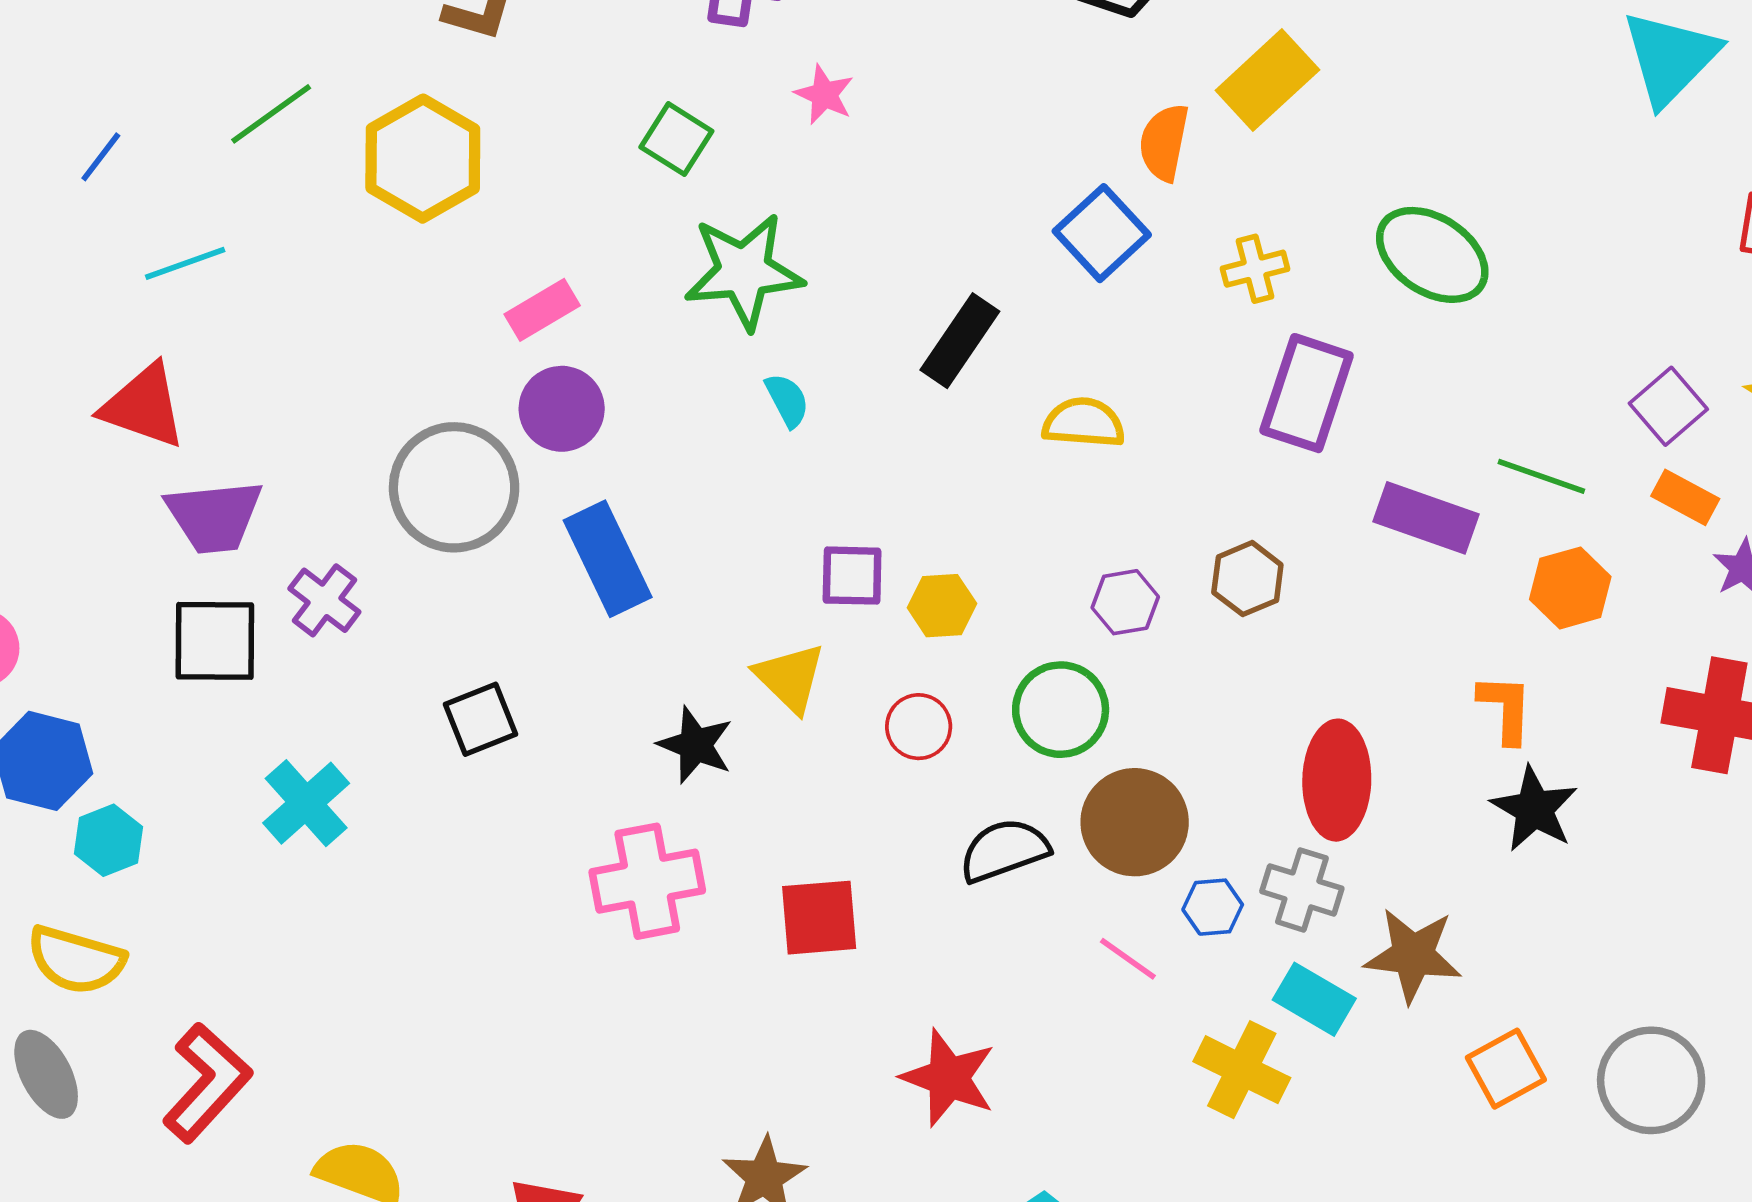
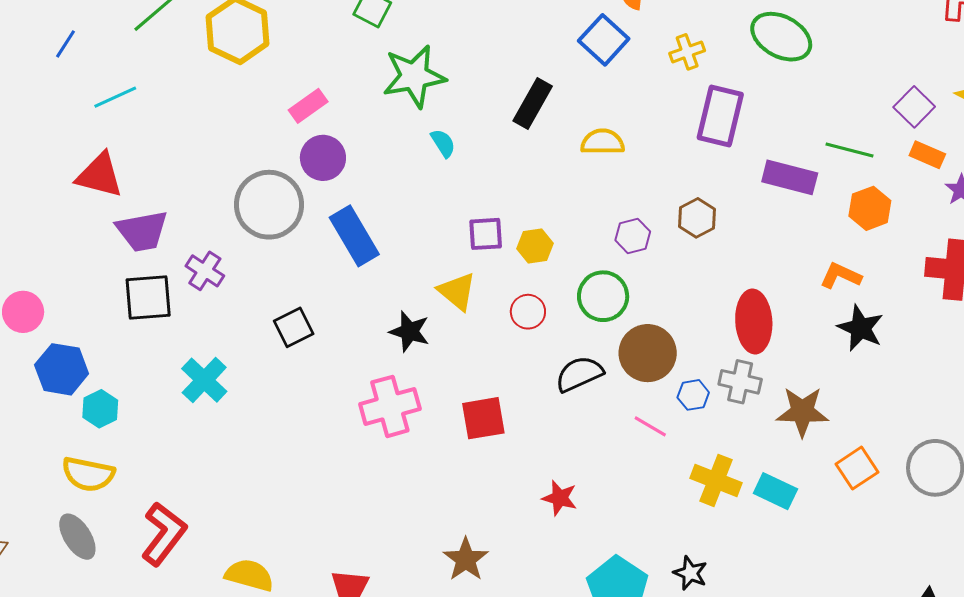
orange L-shape: (1506, 709) -> (841, 276), turned -63
cyan rectangle: (1314, 999) -> (775, 491), moved
red star: (948, 1078) -> (560, 498), size x0.7

